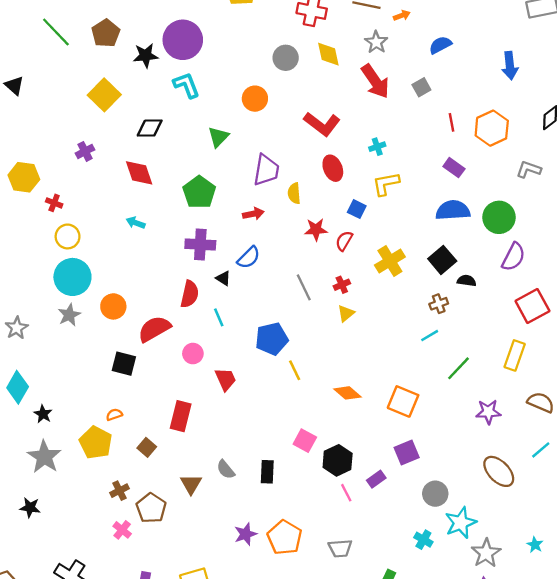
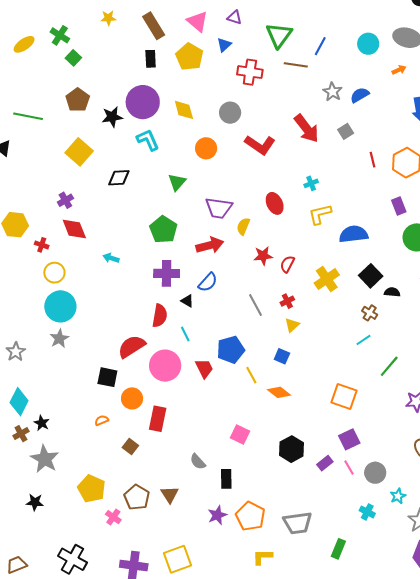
orange arrow: (402, 15) -> (399, 70), moved
green line: (56, 32) -> (28, 116), moved, turned -32
gray star: (376, 42) -> (333, 92), moved
yellow diamond: (328, 54) -> (184, 110), moved
red L-shape: (322, 124) -> (260, 145), moved
purple rectangle: (454, 168) -> (399, 206), moved, turned 36
purple trapezoid: (266, 170) -> (219, 208), turned 92
red diamond: (139, 173) -> (74, 229), moved
yellow semicircle: (294, 193) -> (243, 226), turned 30
blue square: (357, 209) -> (282, 356), moved
blue semicircle: (453, 210) -> (354, 234), moved
red arrow: (253, 214) -> (210, 245), size x1.5
brown cross: (439, 304) -> (370, 313), turned -35
orange circle: (113, 306) -> (132, 398), moved
pink circle: (193, 354) -> (165, 366), size x1.8
red trapezoid: (226, 379) -> (204, 368), moved
orange diamond: (347, 393) -> (279, 392), moved
pink square: (305, 441) -> (240, 434), moved
yellow pentagon: (96, 443) -> (92, 489), moved
black rectangle: (267, 472) -> (226, 479), moved
brown triangle: (191, 484) -> (170, 494), moved
brown cross: (120, 491) -> (21, 434), moved
pink line: (346, 493) -> (349, 467), moved
cyan star: (461, 523) -> (398, 496), size x0.6
gray trapezoid: (340, 548) -> (298, 523), size x1.4

